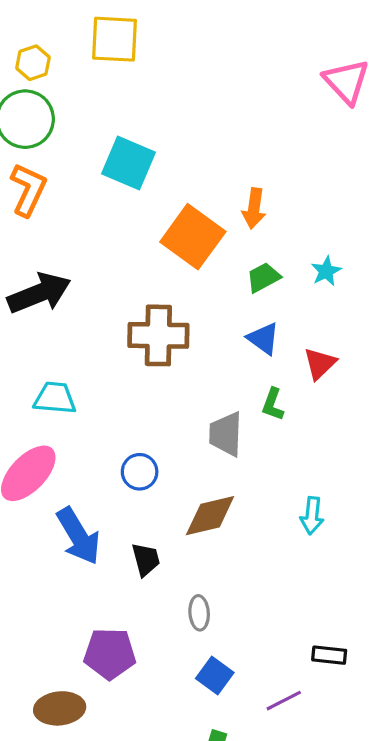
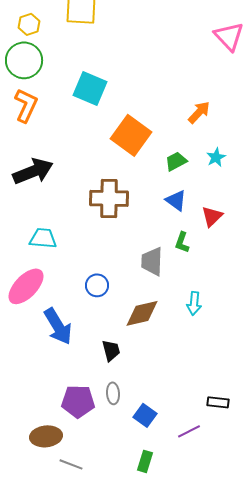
orange arrow: (254, 208) -> (199, 112), moved, turned -145
cyan arrow: (312, 516) -> (194, 303), moved
black trapezoid: (146, 560) -> (111, 350), moved
gray ellipse: (199, 613) -> (113, 393), moved

